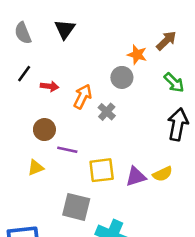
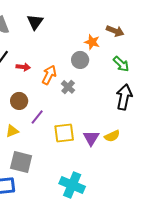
brown arrow: (166, 41) -> (115, 31), turned 66
purple line: (67, 150) -> (37, 117), turned -63
purple triangle: (136, 177) -> (91, 138), turned -42
gray square: (76, 207) -> (21, 162), moved

